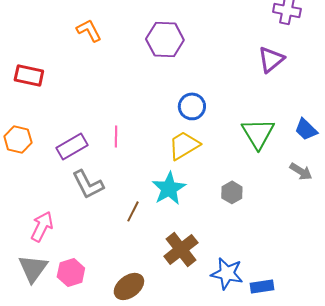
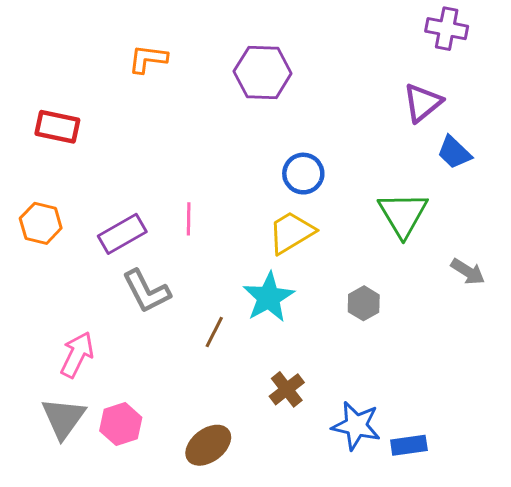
orange L-shape: (89, 30) -> (148, 59), turned -56
blue trapezoid: (306, 129) -> (454, 152), moved
brown cross: (181, 249) -> (287, 389), size x0.7

